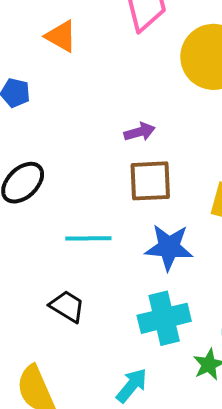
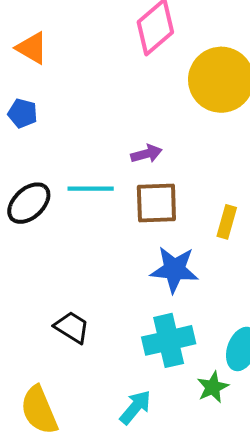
orange triangle: (61, 36) -> (32, 48), moved
cyan line: (88, 238) -> (91, 189), moved

